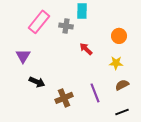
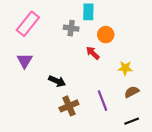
pink rectangle: (39, 22) -> (28, 24), moved
orange circle: (119, 36) -> (106, 35), moved
black arrow: (37, 82) -> (57, 81), moved

